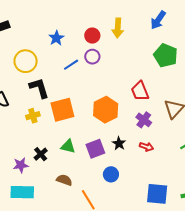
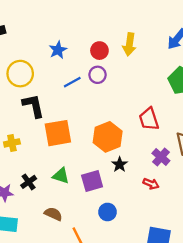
yellow cross: (33, 116) -> (12, 143), moved
purple cross: (144, 120) -> (161, 157), moved
black star: (119, 143) -> (120, 165), moved

